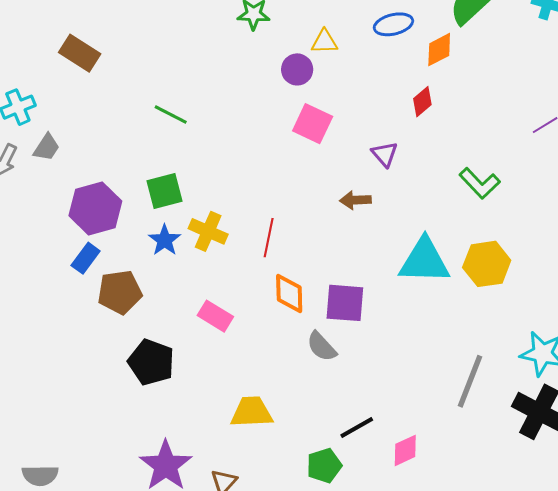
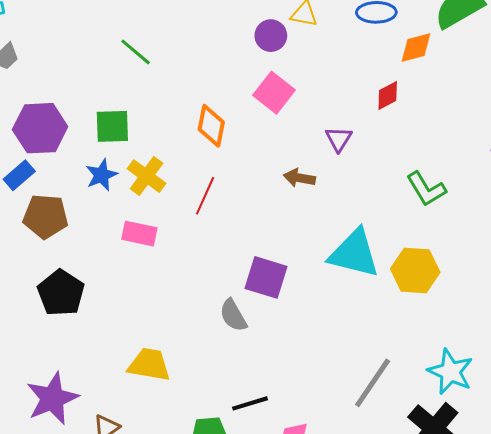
orange diamond: (289, 293) -> (211, 126), moved
pink rectangle: (215, 316) -> (139, 234), moved, turned -32

